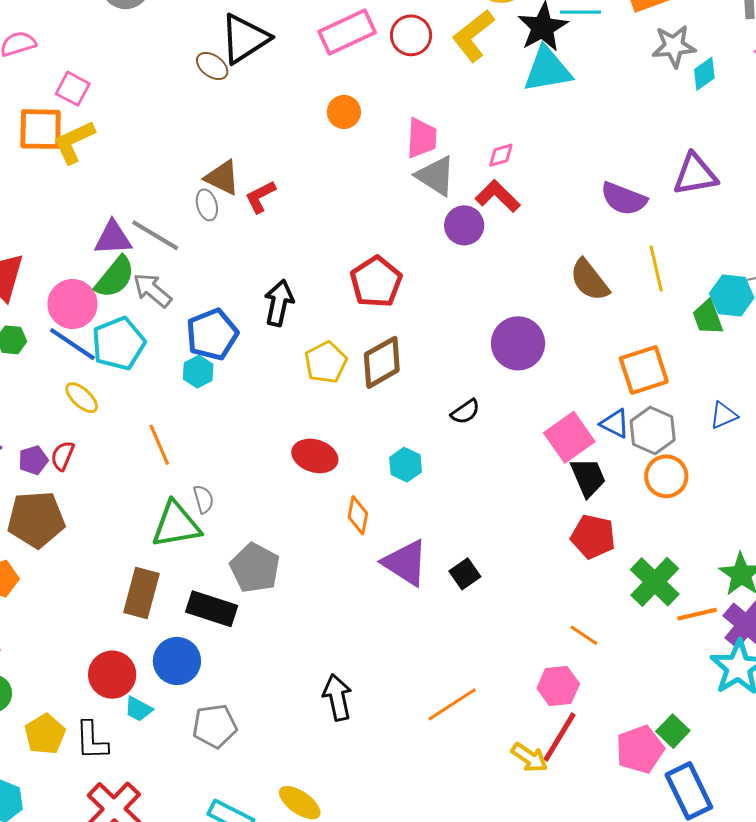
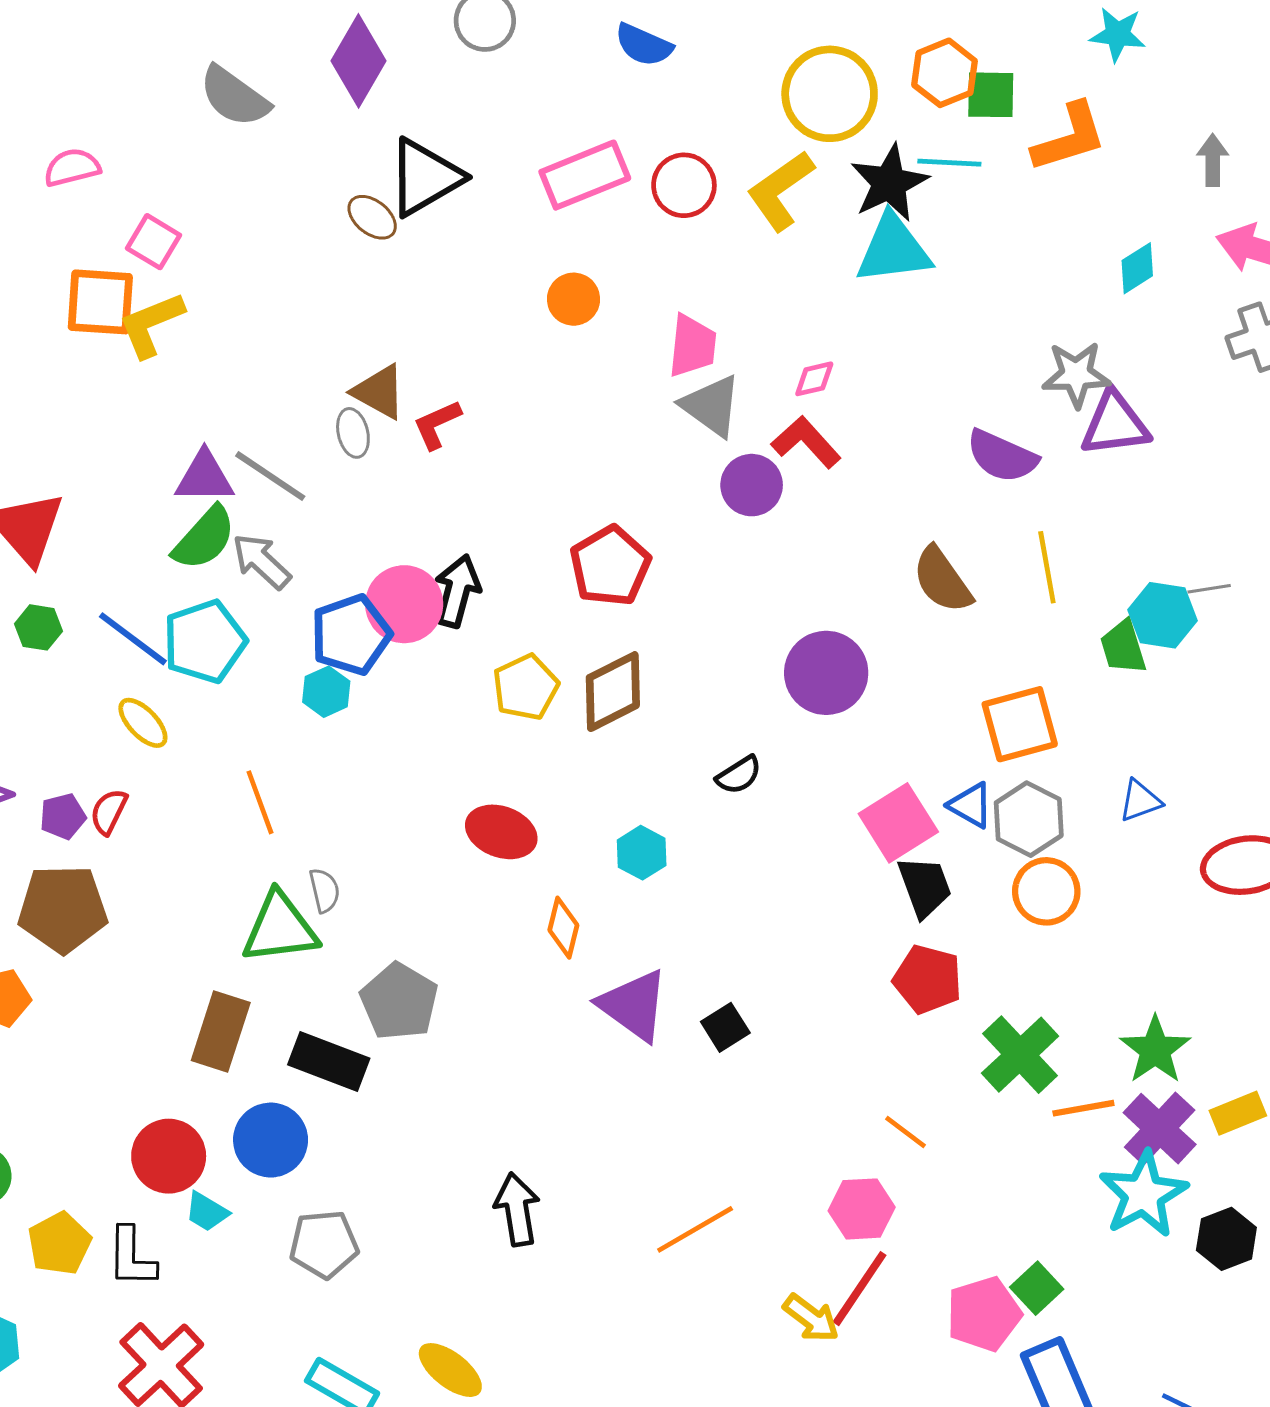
gray star: (674, 46) -> (1076, 375), moved
pink circle: (72, 304) -> (404, 604), moved

